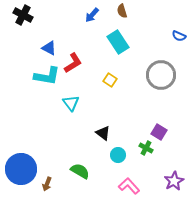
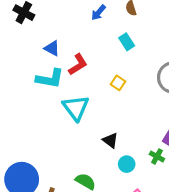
cyan rectangle: (118, 42) -> (127, 42), size x0.7
cyan triangle: (71, 103) -> (76, 108), size x1.5

